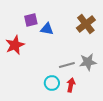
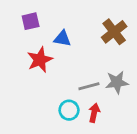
purple square: (31, 20) -> (31, 21), moved
red star: (15, 45) -> (40, 60), moved

